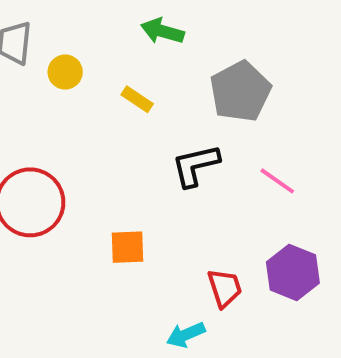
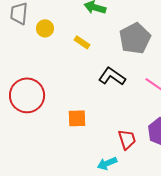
black L-shape: (196, 165) -> (112, 76), turned 48

